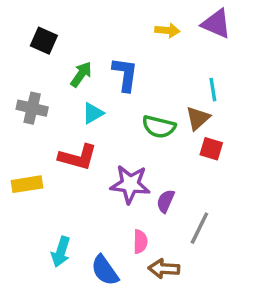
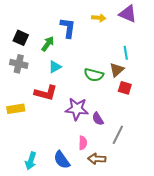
black square: (44, 41) -> (21, 38), moved
blue L-shape: (125, 74) -> (68, 28), moved
purple semicircle: (166, 201) -> (98, 119), turned -56
cyan arrow: (61, 252) -> (31, 161), moved

